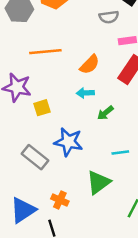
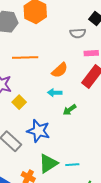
yellow square: (42, 108) -> (19, 102), turned -32
cyan line: (120, 153) -> (72, 165), moved
green triangle: (98, 182) -> (48, 163), moved

